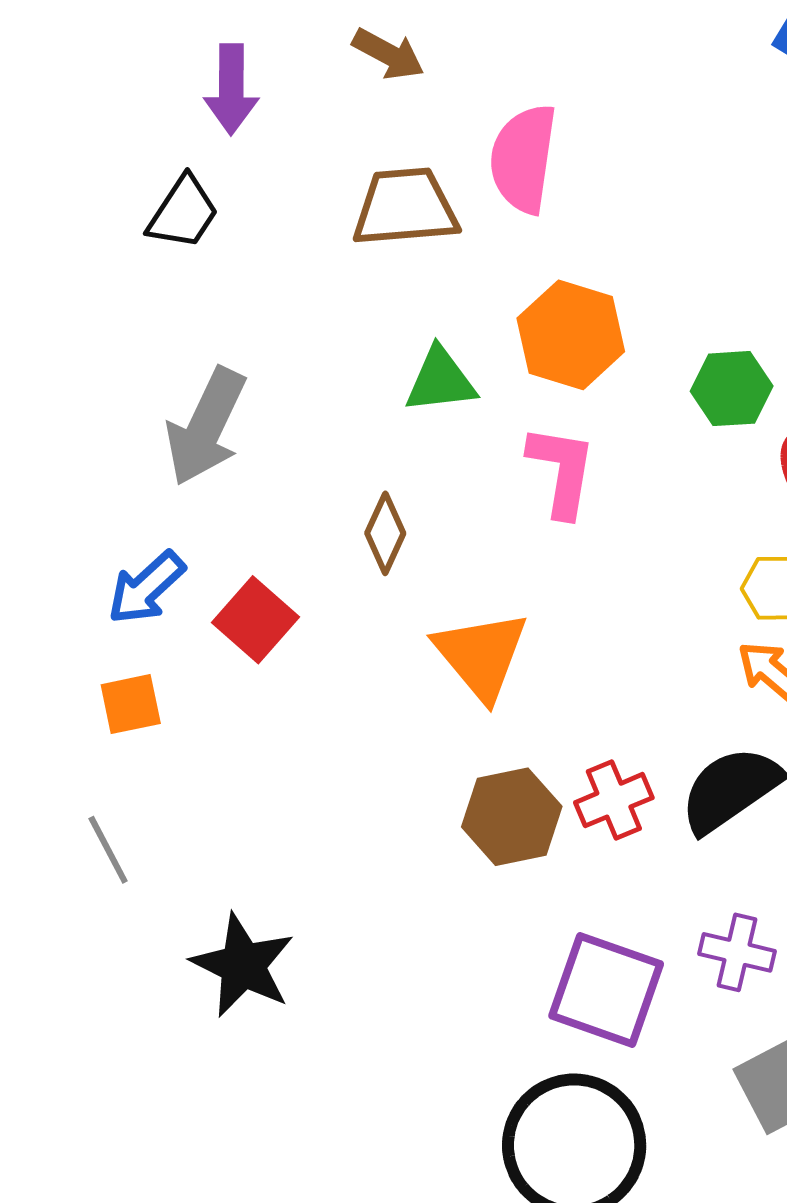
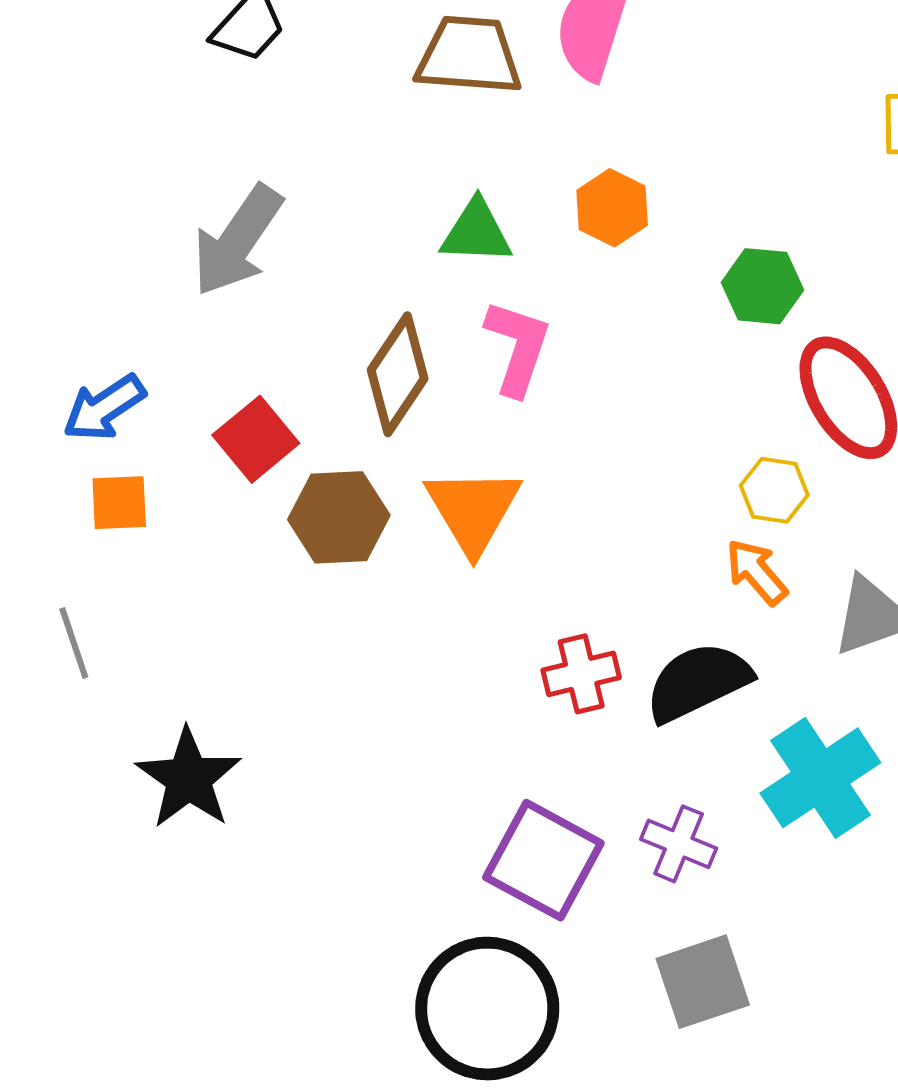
orange hexagon: (571, 335) -> (612, 208), size x0.7
pink L-shape: (562, 471) -> (518, 347), moved
brown diamond: (385, 533) -> (398, 374), size x1.5
blue arrow: (146, 588) -> (104, 408), moved
brown hexagon: (512, 817) -> (339, 517), moved

